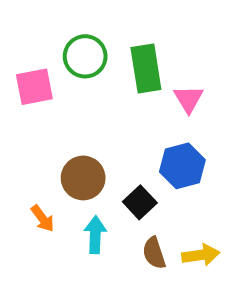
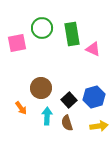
pink triangle: (189, 99) -> (93, 49), turned -35
blue hexagon: (182, 166) -> (94, 97), moved
brown semicircle: (154, 253) -> (67, 123), moved

